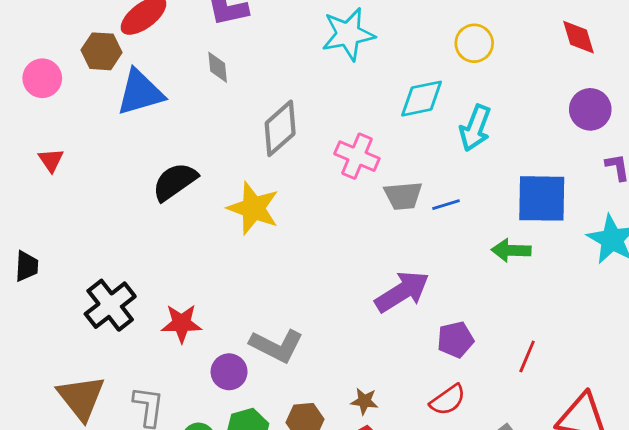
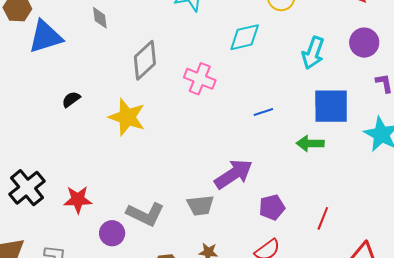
cyan arrow: (475, 128) -> (313, 53), moved
black semicircle: (175, 182) -> (71, 99), size x0.6
gray trapezoid: (403, 196) -> (200, 205), moved

